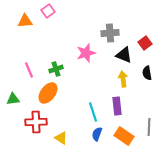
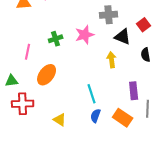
green cross: (56, 69) -> (56, 39), moved
pink line: (29, 70) -> (28, 52), turned 35
yellow arrow: (123, 79) -> (112, 60), moved
purple rectangle: (117, 106) -> (134, 91), moved
red cross: (36, 122) -> (23, 104), moved

